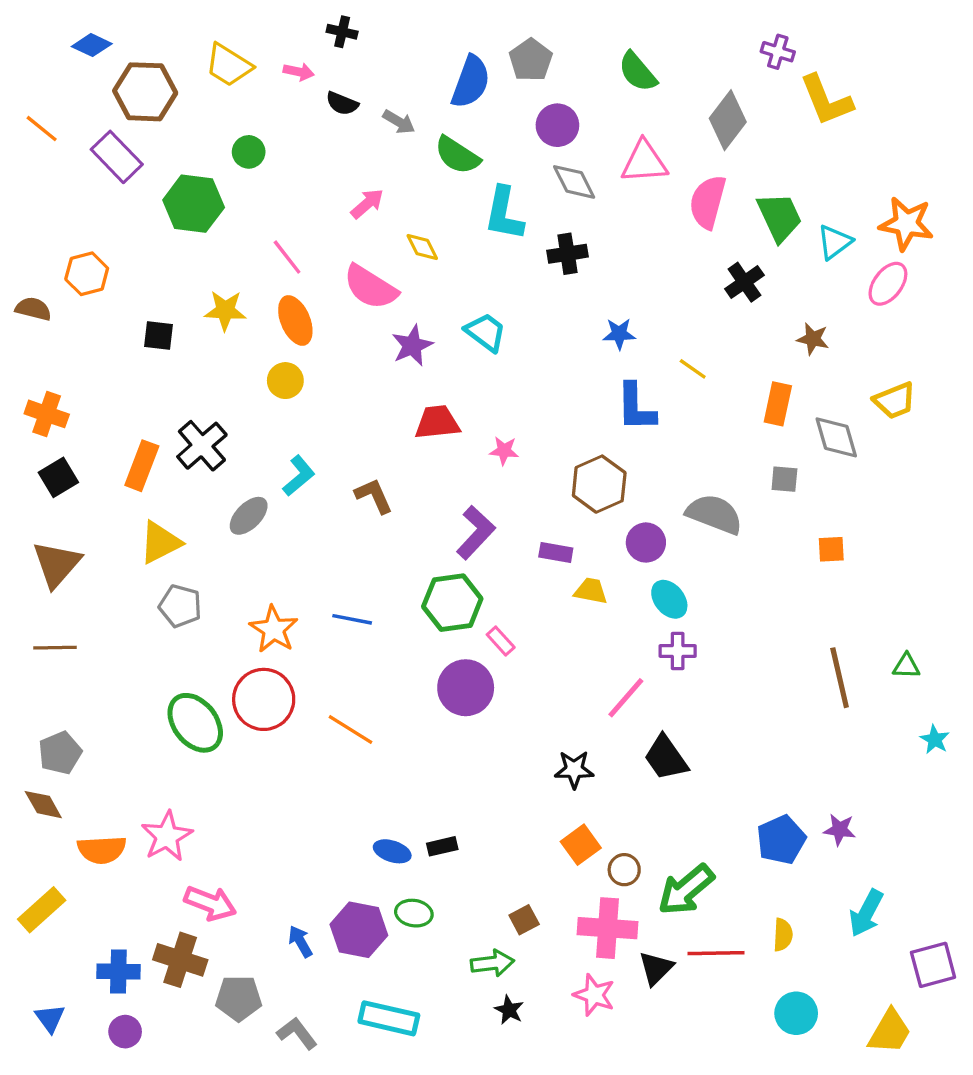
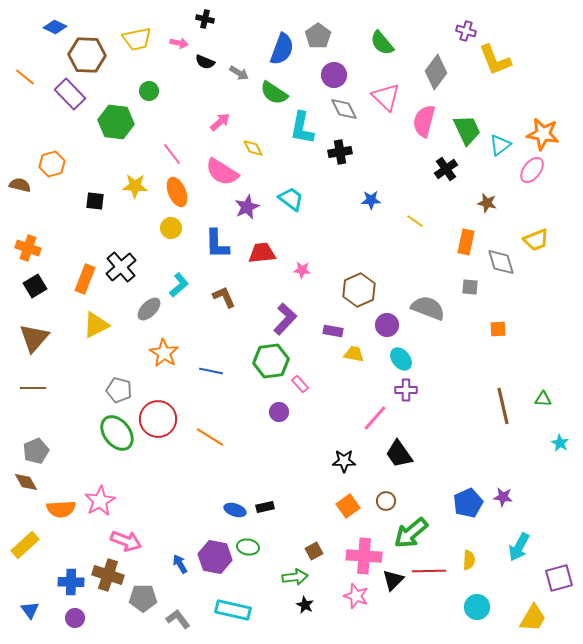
yellow trapezoid: (229, 65) -> (137, 39), turned -44
pink triangle: (644, 162) -> (386, 97), turned 48
blue L-shape: (636, 407) -> (217, 244), moved
gray pentagon: (180, 606) -> (119, 390), moved
orange star: (274, 629) -> (164, 353), moved
purple circle: (466, 688) -> (279, 412), size x0.6
brown circle: (624, 870) -> (386, 501), moved

